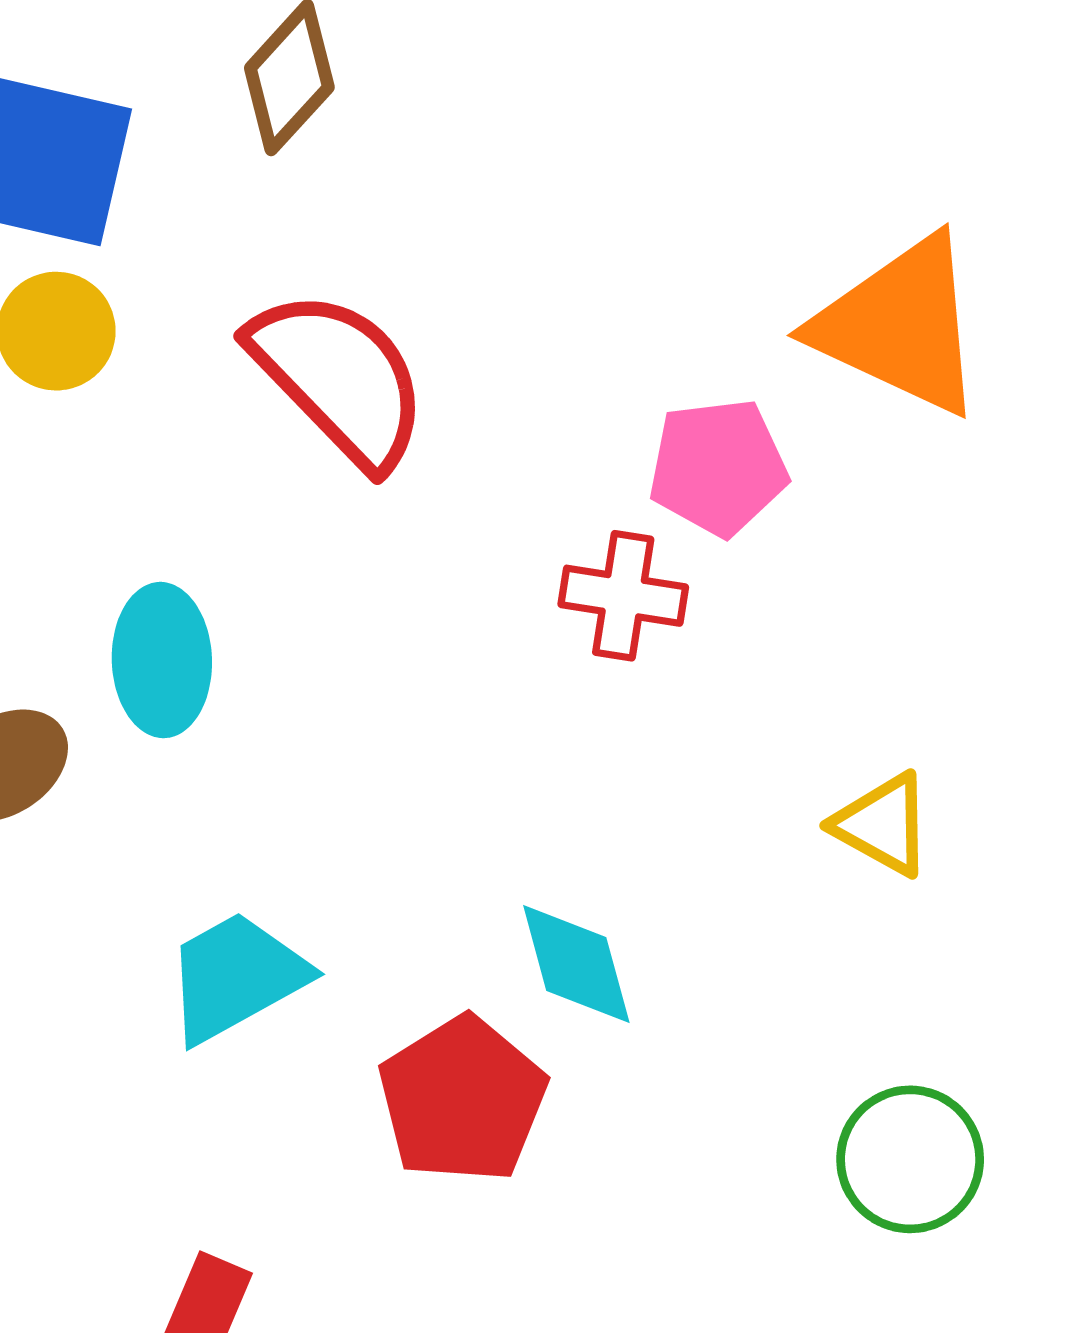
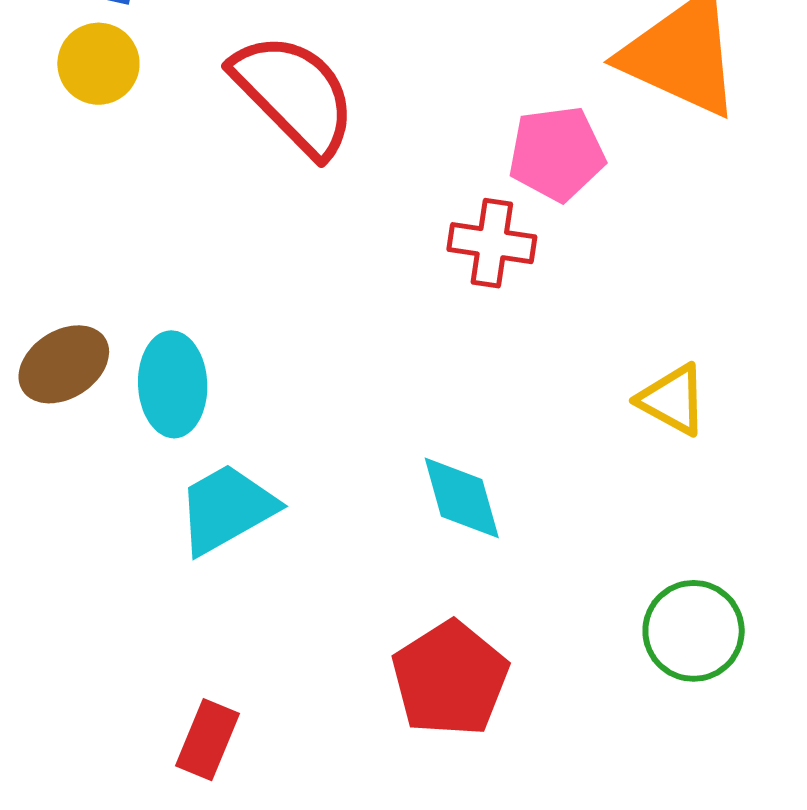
cyan ellipse: (162, 660) -> (173, 384), moved
red pentagon: (462, 1099) -> (450, 679), moved

